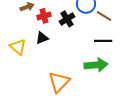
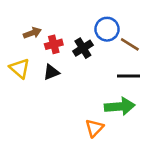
yellow triangle: (18, 47) -> (20, 68), moved
orange triangle: (59, 82) -> (94, 128), moved, size x0.7

